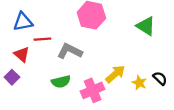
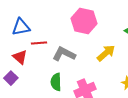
yellow arrow: (115, 74) -> (106, 53), moved
green semicircle: (61, 82) -> (56, 82), turned 102

